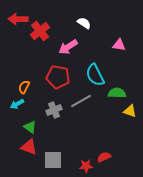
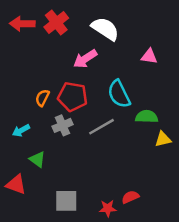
white semicircle: (84, 23) -> (105, 29), size x1.6
red cross: (40, 31) -> (56, 22), moved
orange semicircle: (24, 87) -> (42, 98), moved
gray cross: (54, 110) -> (62, 125), moved
yellow triangle: (130, 111) -> (163, 139), turned -32
red triangle: (29, 147) -> (16, 184), moved

